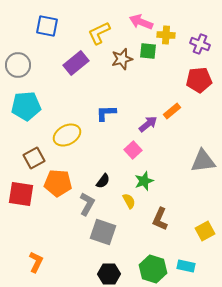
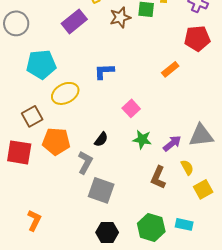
cyan pentagon: (26, 106) -> (41, 64), moved
purple arrow: (148, 124) -> (172, 143), moved
gray triangle: (203, 161) -> (201, 135), moved
green star: (144, 181) -> (142, 139), turned 30
yellow semicircle: (129, 201) -> (187, 167), moved

